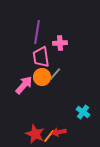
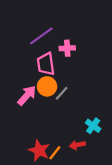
purple line: (37, 32) -> (41, 36), turned 45
gray line: (55, 74) -> (62, 93), moved
red arrow: (59, 132) -> (77, 145), moved

